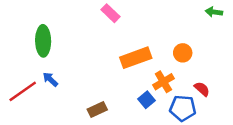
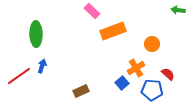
orange rectangle: (136, 58) -> (113, 31), moved
blue arrow: (50, 79) -> (42, 66), turned 64

